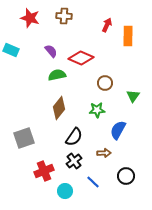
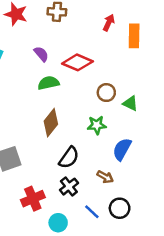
green triangle: (133, 96) -> (130, 103), moved, turned -40
brown arrow: (104, 153) -> (105, 177), turned 32
black circle: (126, 176) -> (120, 208), moved

